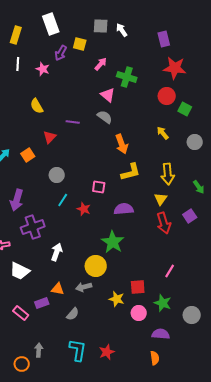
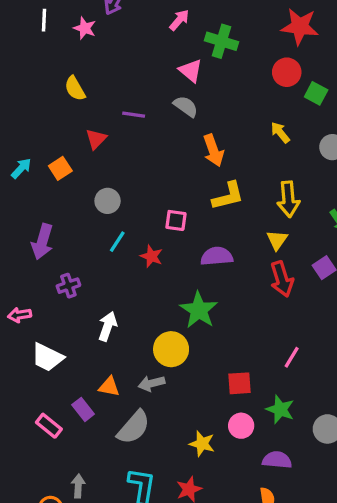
purple cross: (33, 227) -> (68, 286), size x0.6
yellow star: (117, 299) -> (202, 444), moved
purple rectangle: (42, 303) -> (83, 409), turned 72
gray semicircle: (73, 314) -> (134, 427), size x1.6

